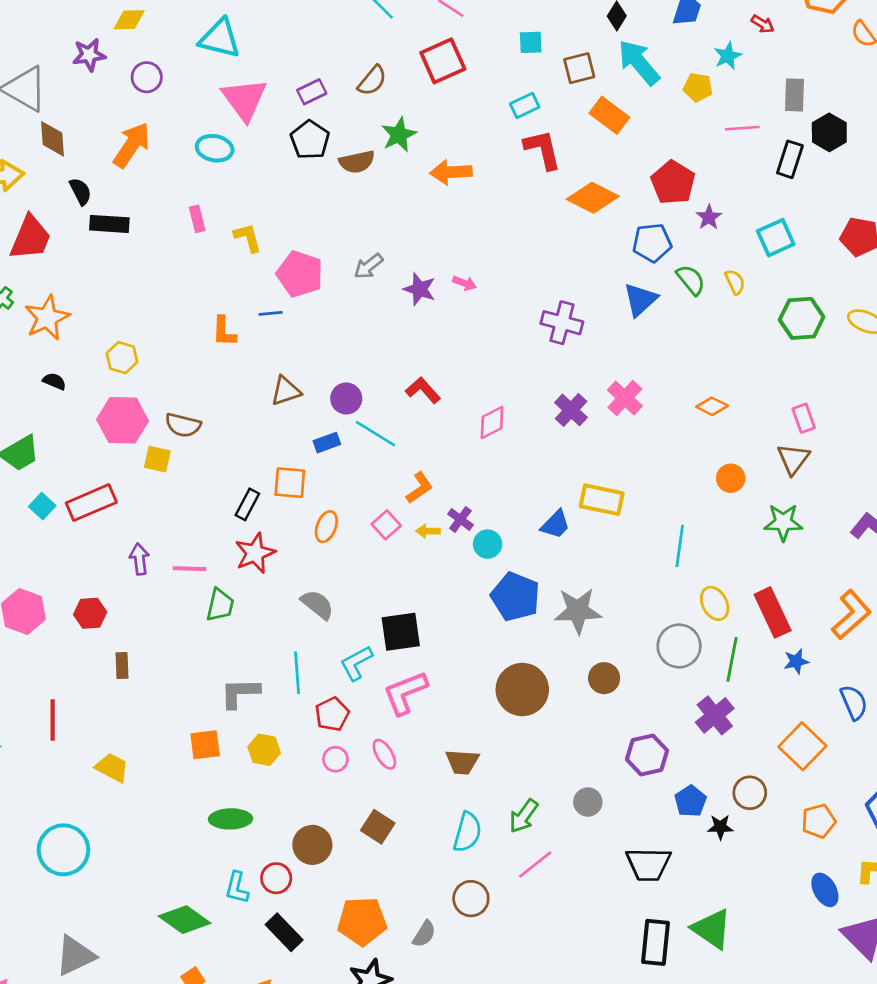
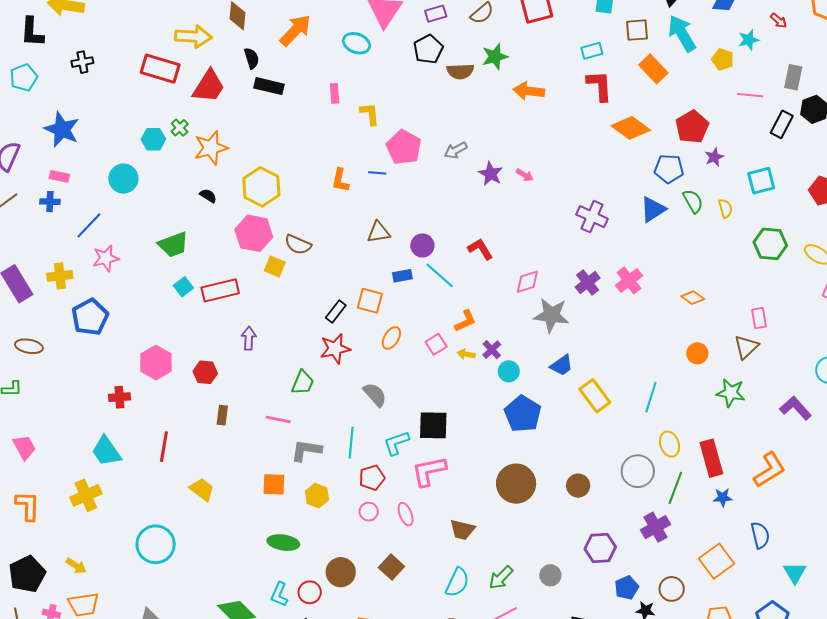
yellow hexagon: (122, 358) -> (261, 187), size x1.6
yellow rectangle: (602, 500) -> (595, 396), moved, turned 32
pink line: (189, 569) -> (278, 419), moved
gray star: (578, 611) -> (551, 315), moved

